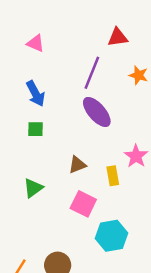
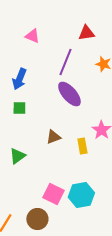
pink triangle: (36, 43) -> (32, 36), moved
blue arrow: (36, 94) -> (19, 79), turned 50
pink square: (83, 204) -> (53, 194), moved

